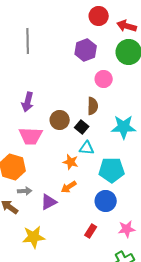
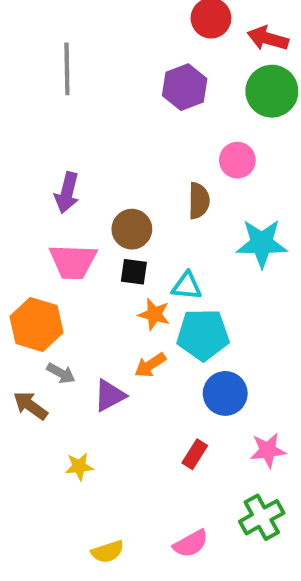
pink circle: (104, 79) -> (237, 160), moved
black square: (82, 127) -> (134, 272), moved, turned -32
cyan pentagon: (112, 170) -> (203, 335), moved
gray arrow: (25, 191) -> (61, 373), turned 32
yellow star: (34, 237) -> (79, 466), size x0.6

